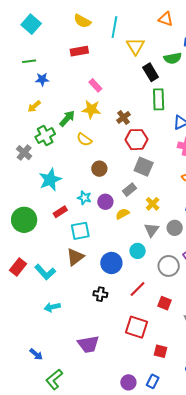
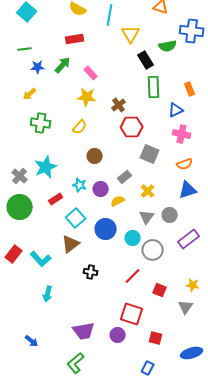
green arrow: (67, 118) -> (63, 65), moved
green cross: (45, 136) -> (41, 123), turned 36
yellow semicircle: (84, 140) -> (80, 127), turned -84
gray cross: (24, 153) -> (20, 176), moved
gray square: (144, 167) -> (150, 154), moved
cyan square: (80, 231) -> (76, 218), turned -30
blue circle: (111, 263) -> (106, 229), moved
gray circle: (169, 266) -> (153, 250), moved
black cross: (100, 294) -> (91, 272), moved
cyan arrow: (52, 307) -> (48, 294), turned -63
green L-shape: (54, 379) -> (76, 363), moved
purple circle: (128, 382) -> (118, 335), moved

